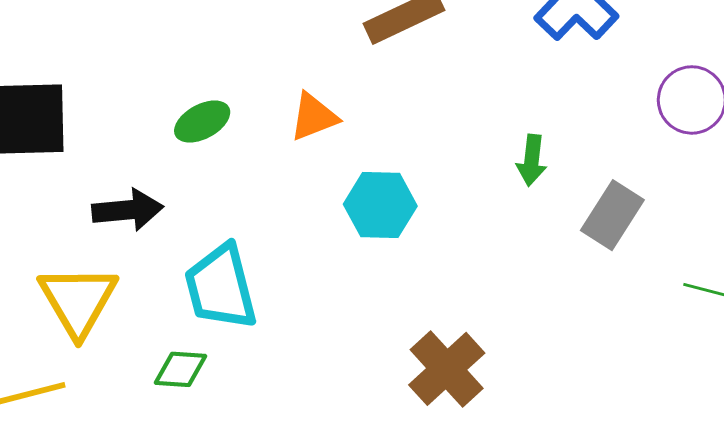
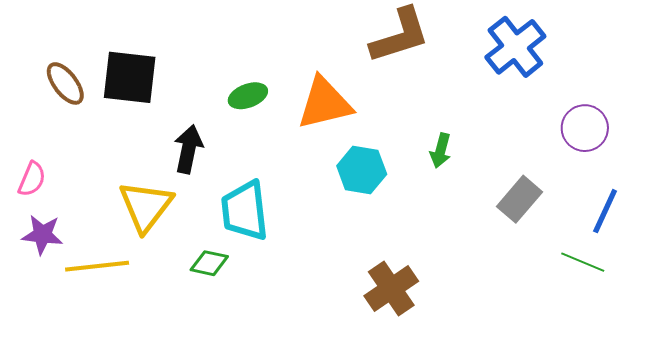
orange triangle: (314, 117) -> (325, 103), size x1.6
green arrow: (532, 160) -> (441, 151), moved
black arrow: (128, 210) -> (188, 149), turned -81

